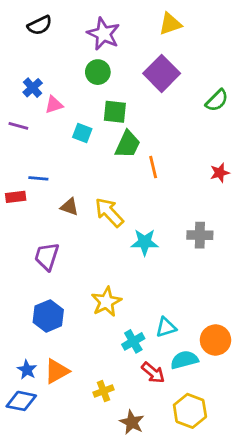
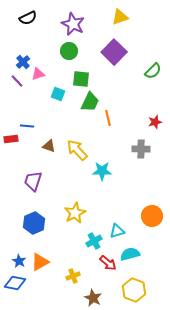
purple line: (18, 126) -> (17, 81), moved, turned 32
gray cross: (200, 235) -> (141, 149), moved
orange circle: (215, 340) -> (152, 216), moved

